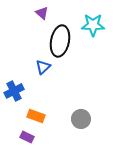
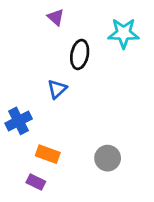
black ellipse: (60, 41) -> (80, 54), size x0.7

